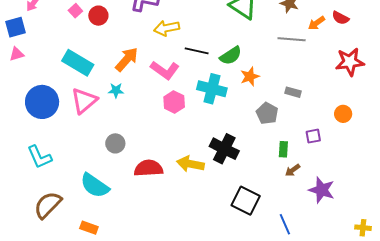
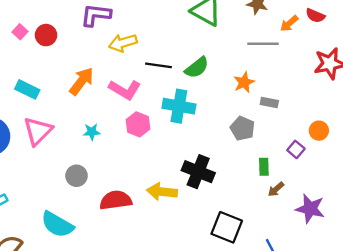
cyan rectangle: (78, 63) -> (27, 89), size x0.7
orange star: (250, 76) -> (244, 82), moved
cyan star: (116, 90) -> (92, 132), moved
orange circle: (343, 114) -> (319, 131), moved
purple square: (313, 136) -> (296, 149), turned -35

